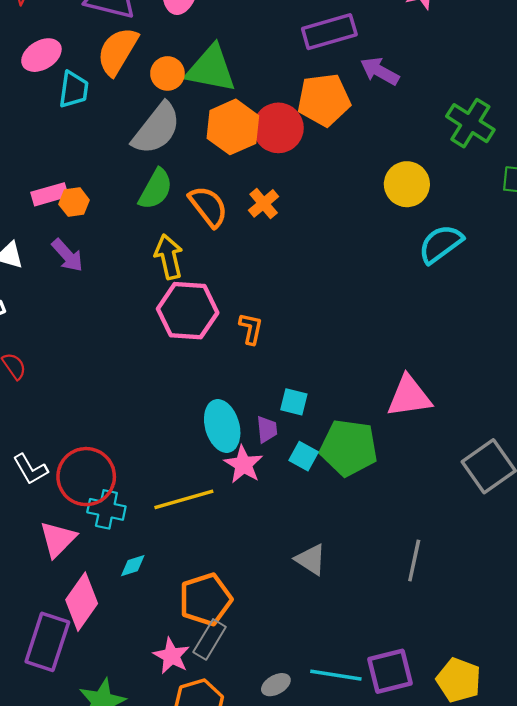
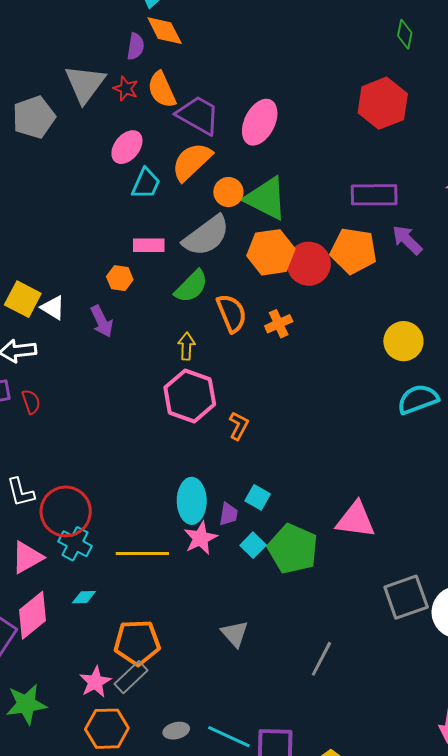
pink ellipse: (41, 55) -> (127, 147), turned -36
pink rectangle: (50, 194) -> (149, 245), moved
yellow arrow: (169, 257) -> (186, 346), size x0.7

